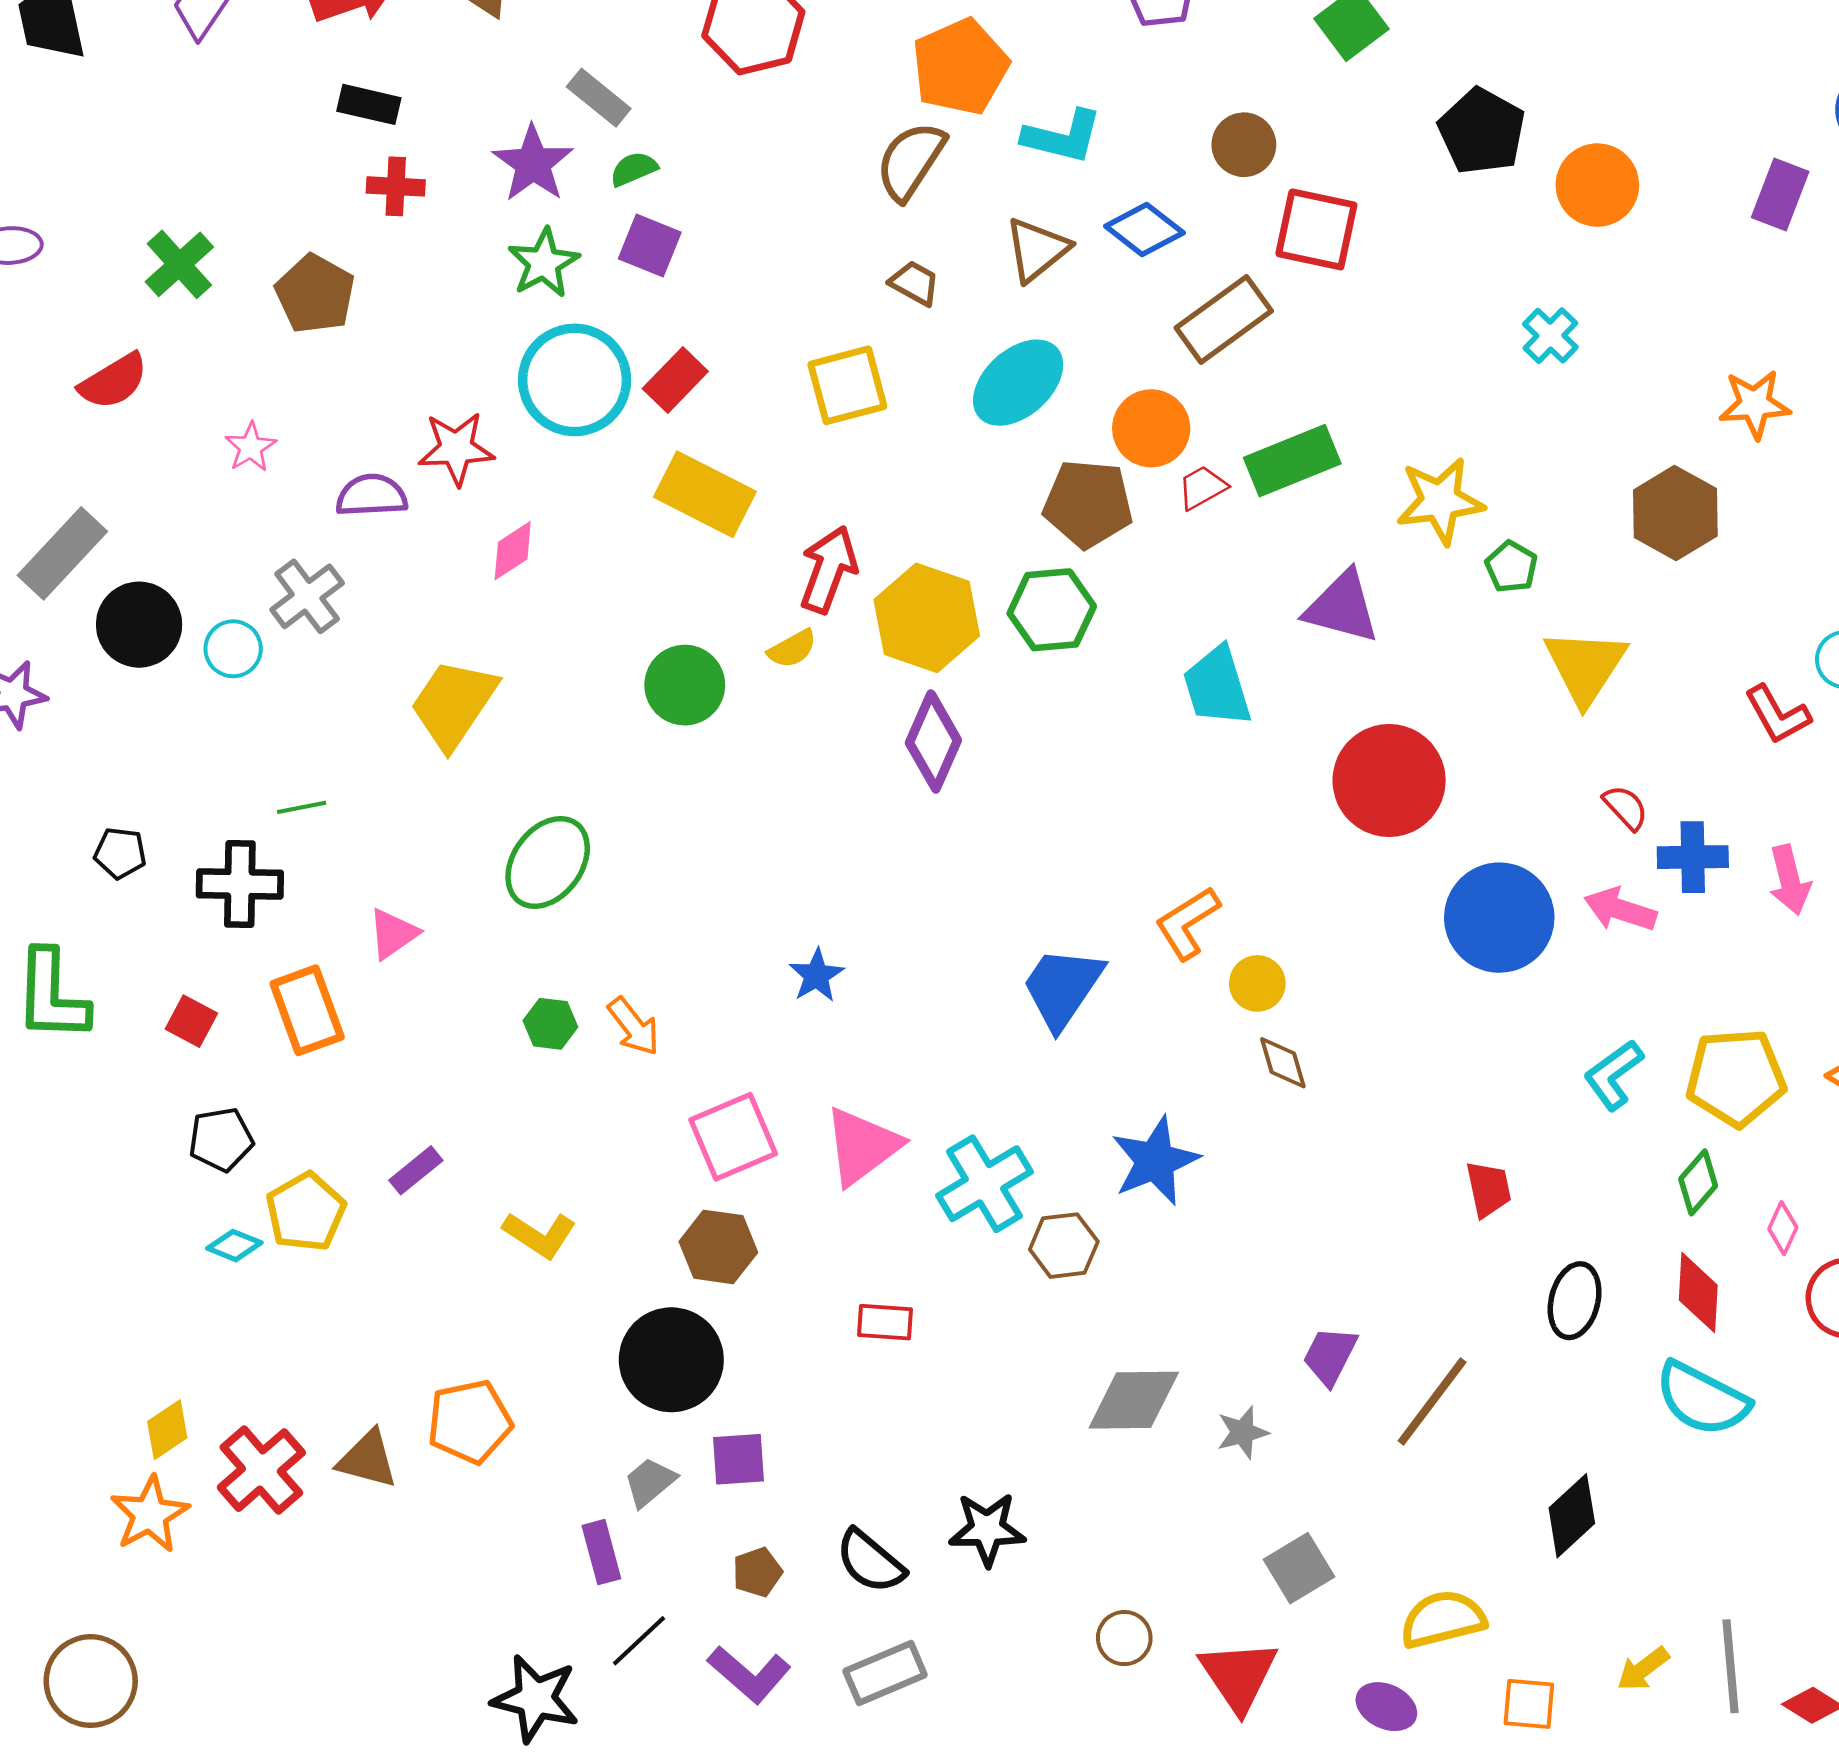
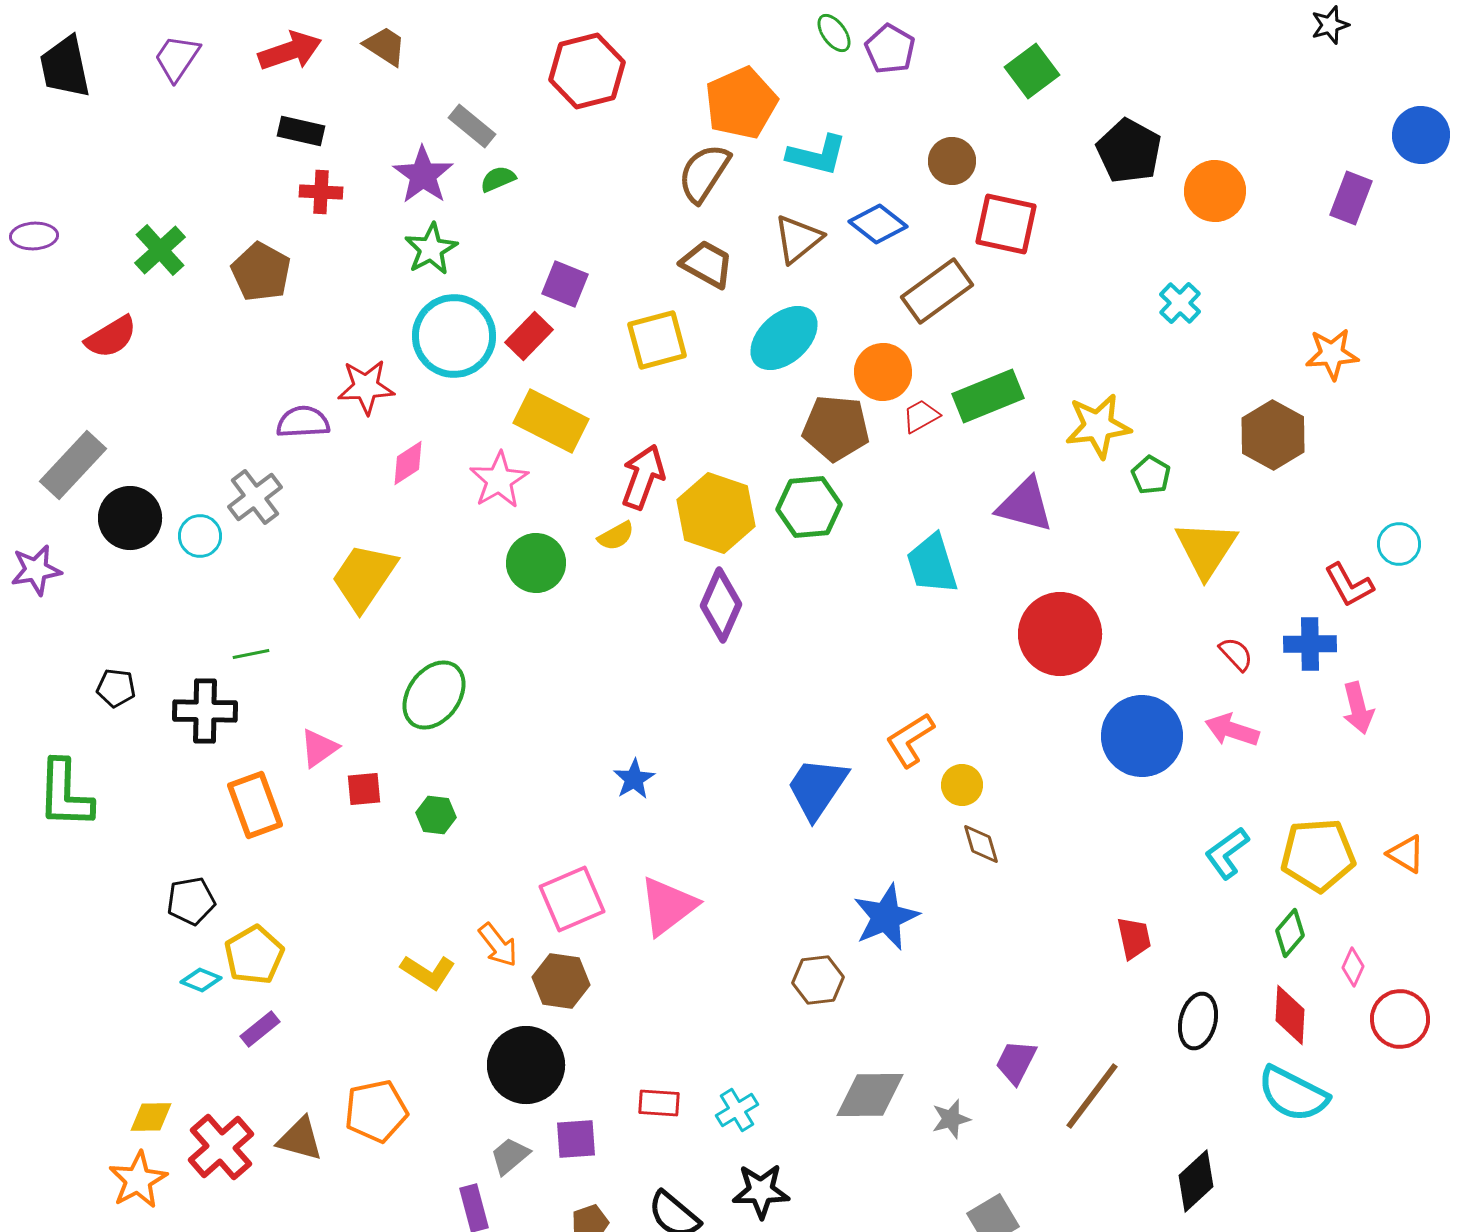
purple square: (650, 246) -> (565, 284), moved
brown trapezoid: (915, 283) -> (707, 264), size x1.4
pink star: (251, 447) -> (499, 480), moved, size x1.5
blue cross: (1693, 857) -> (1310, 644), moved
red square: (191, 1021) -> (364, 789), moved, turned -33
orange arrow: (634, 1026) -> (498, 945), moved
purple rectangle: (416, 1170) -> (260, 1029), moved
cyan cross: (984, 1184) -> (737, 1110), moved, size x0.6
red rectangle: (885, 1322) -> (659, 1103), moved
yellow diamond: (167, 1430) -> (151, 1117), turned 33

